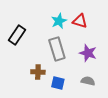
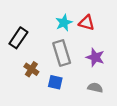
brown cross: (38, 72) -> (31, 69), moved, turned 32
blue square: (58, 83) -> (55, 82), moved

